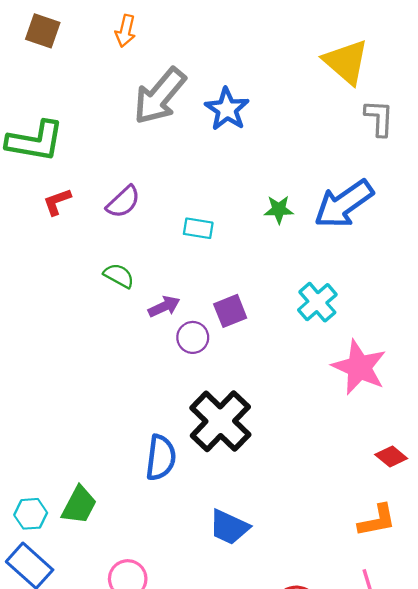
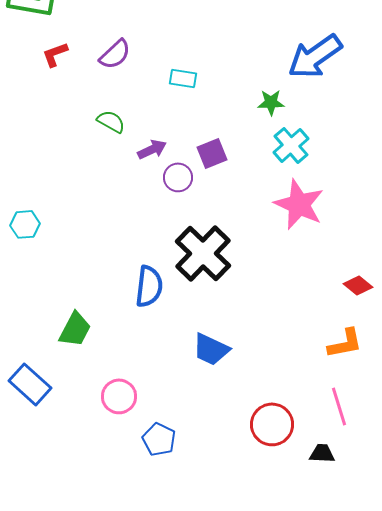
green star: (279, 210) -> (271, 102), moved
pink star: (359, 367) -> (299, 204), moved
cyan hexagon: (31, 514) -> (25, 224), moved

